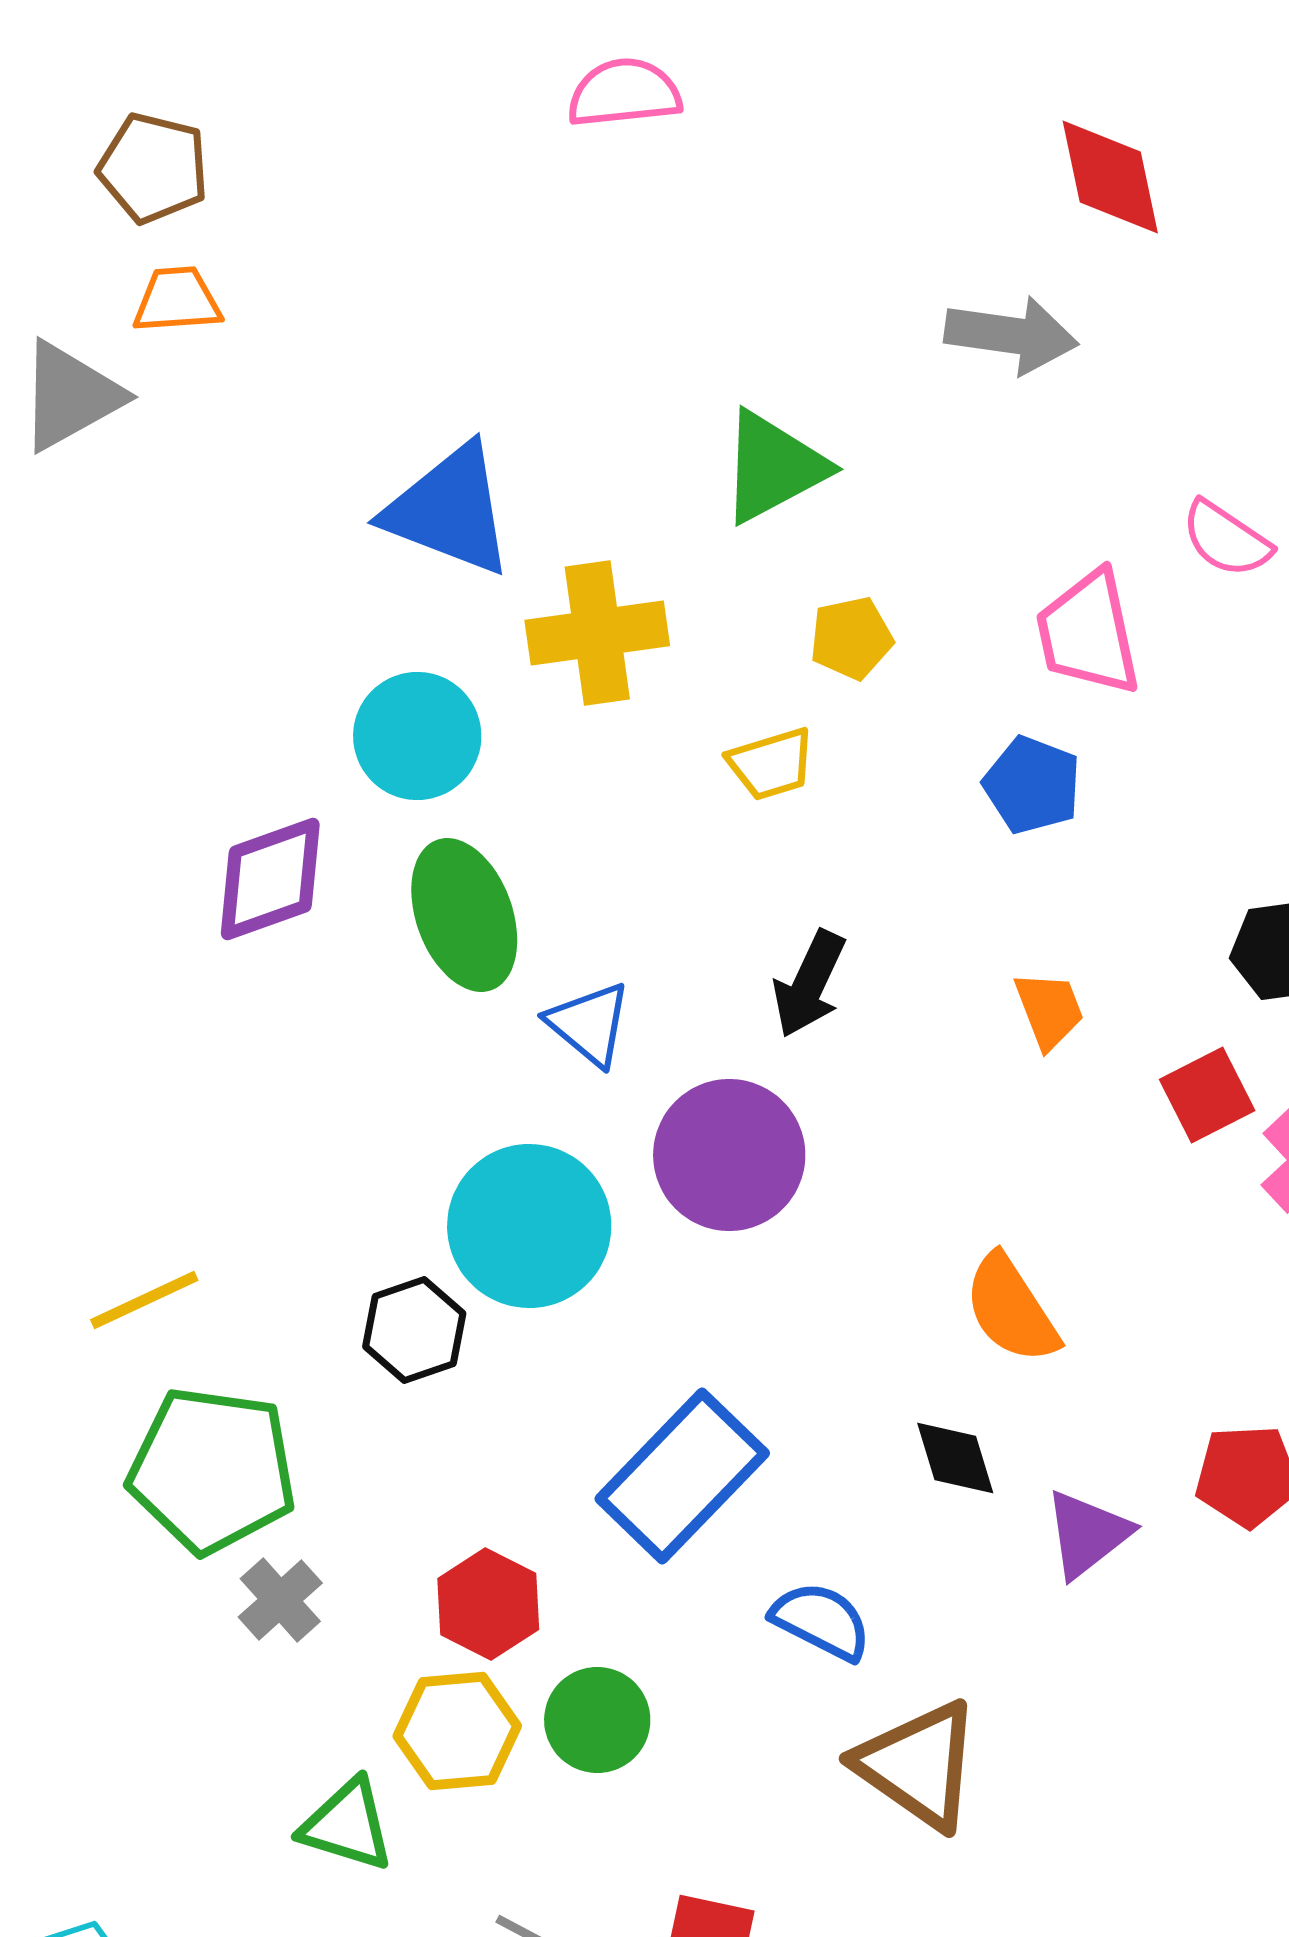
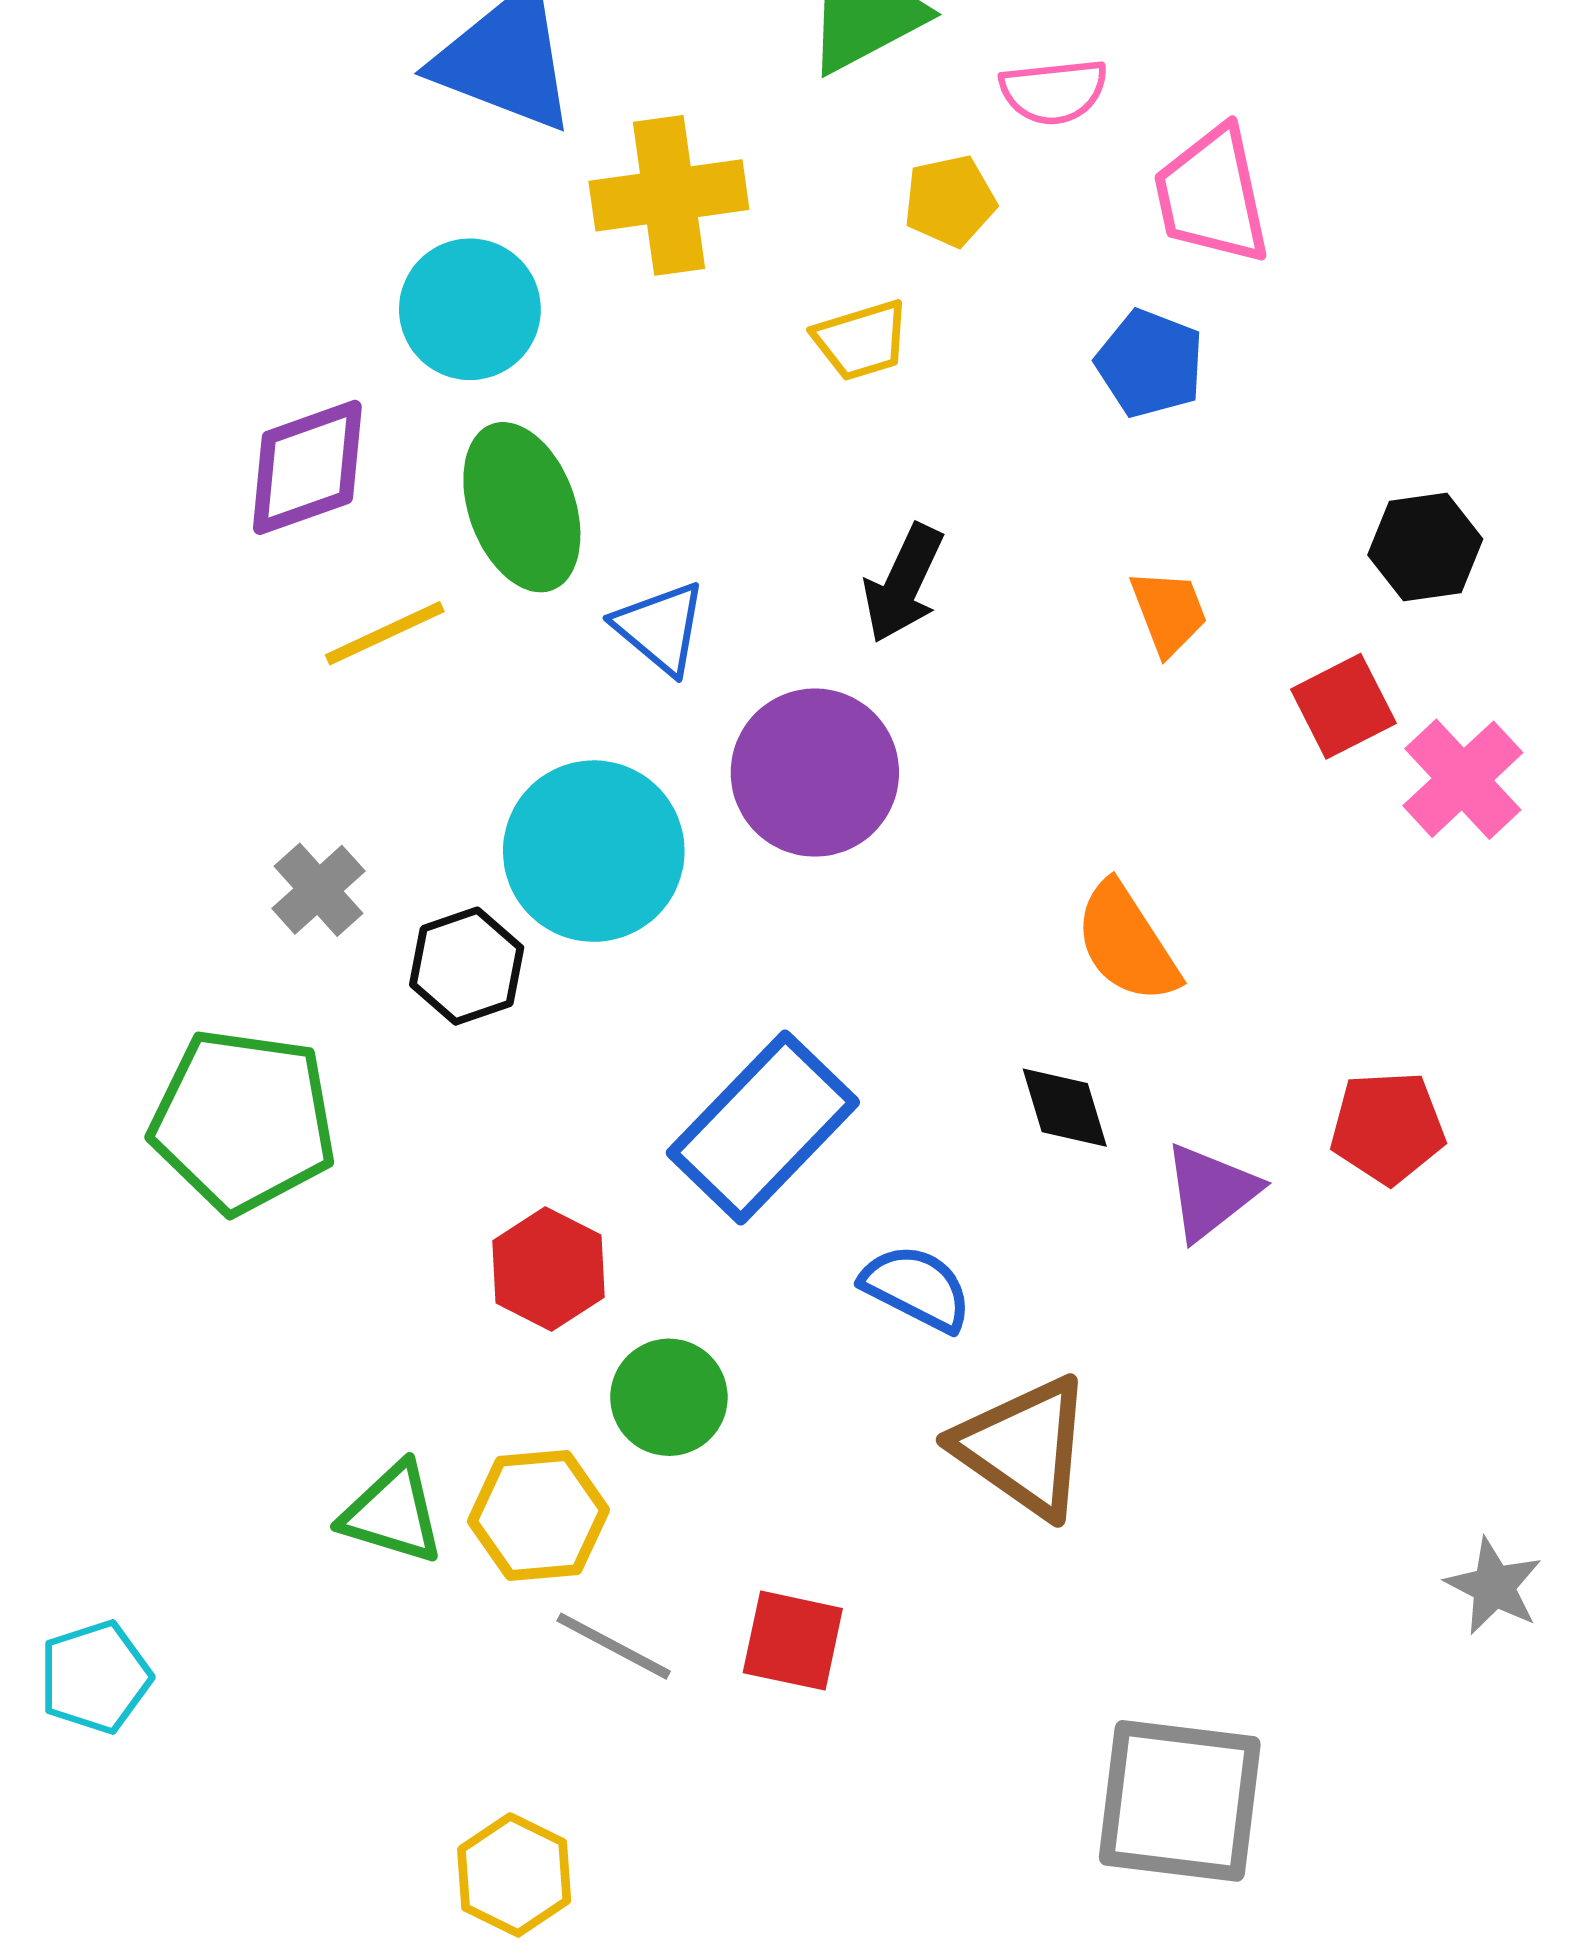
pink semicircle: (1226, 539) -> (1054, 91), moved, turned -40
yellow line: (144, 1300) -> (385, 633), moved
gray cross: (280, 1600) -> (318, 890), moved
yellow hexagon: (457, 1731) -> (538, 1516), moved

